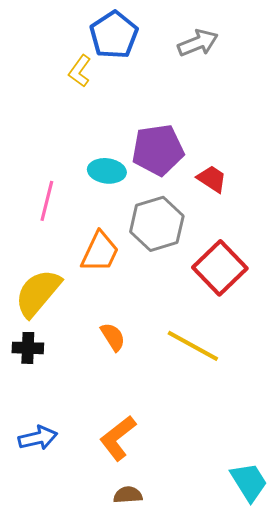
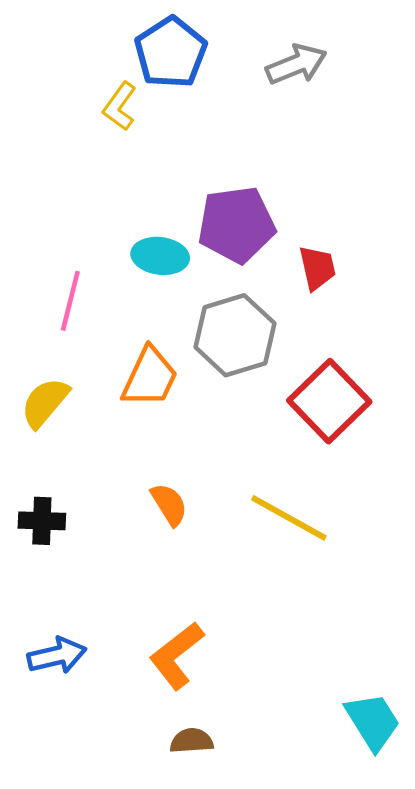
red trapezoid: (212, 179) -> (317, 268), turned 44
yellow semicircle: (38, 293) -> (45, 403), moved, size x0.7

